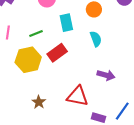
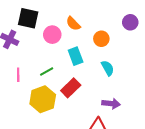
purple arrow: (106, 75) -> (111, 104), moved

